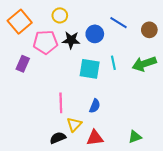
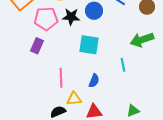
cyan line: (113, 63) -> (123, 65), moved
purple rectangle: (23, 64) -> (37, 46), moved
yellow triangle: (74, 124) -> (74, 99), turned 42

